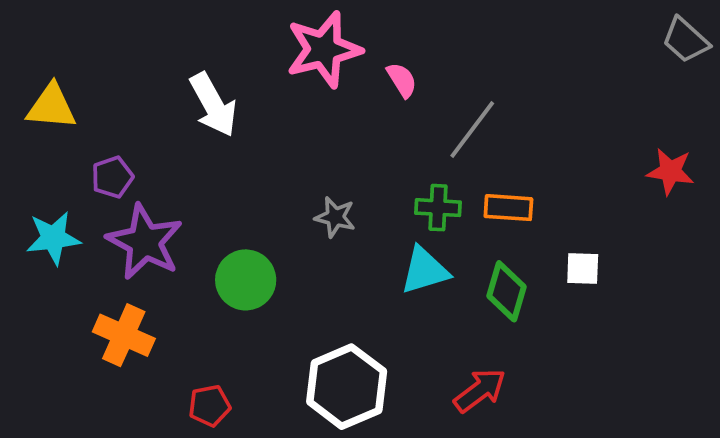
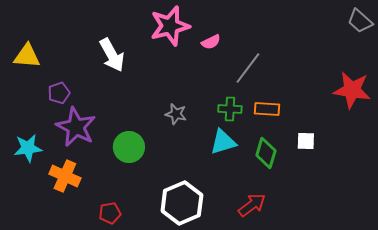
pink semicircle: (402, 80) -> (211, 42), turned 96
red star: (670, 171) -> (352, 90), size x1.5
cyan star: (53, 238) -> (28, 148), moved

